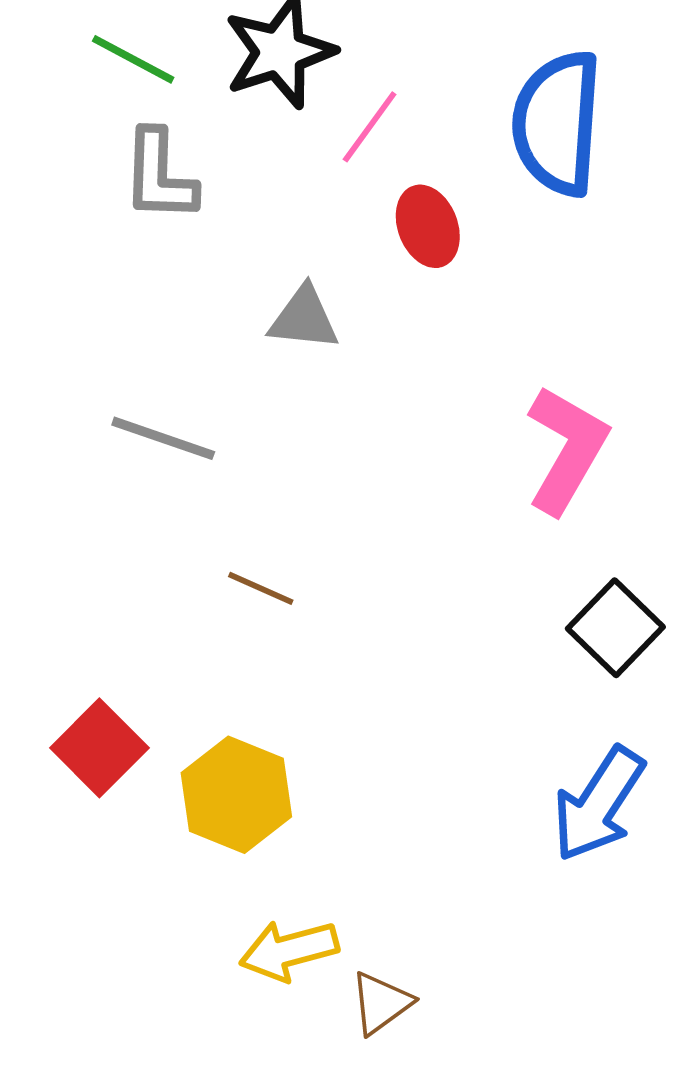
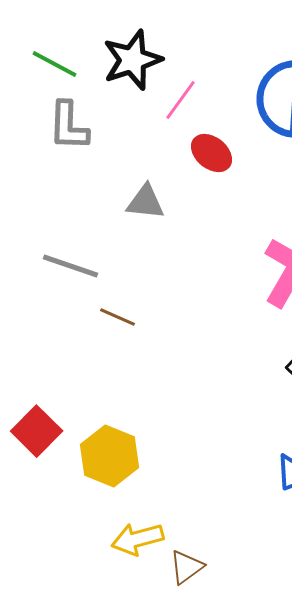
red ellipse: (428, 226) -> (212, 153), turned -30
brown line: (261, 588) -> (118, 317), moved

